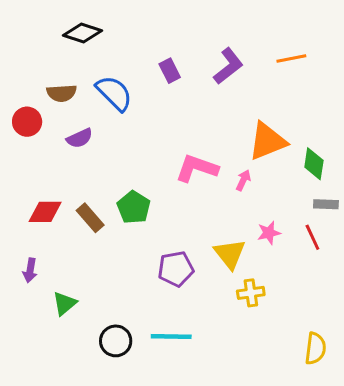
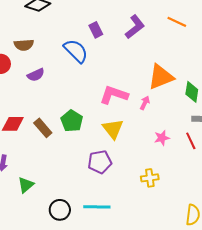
orange line: (291, 59) -> (177, 22), turned 36
blue semicircle: (114, 93) -> (76, 51), moved
yellow triangle: (230, 254) -> (113, 129), moved

